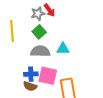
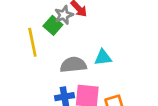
green square: (39, 32) -> (53, 25), moved

